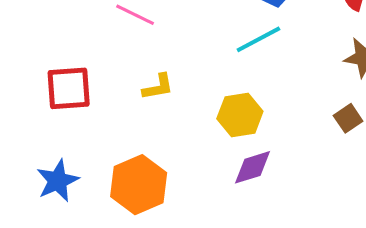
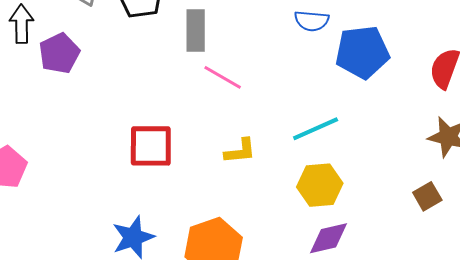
cyan line: (258, 39) -> (316, 129), moved

